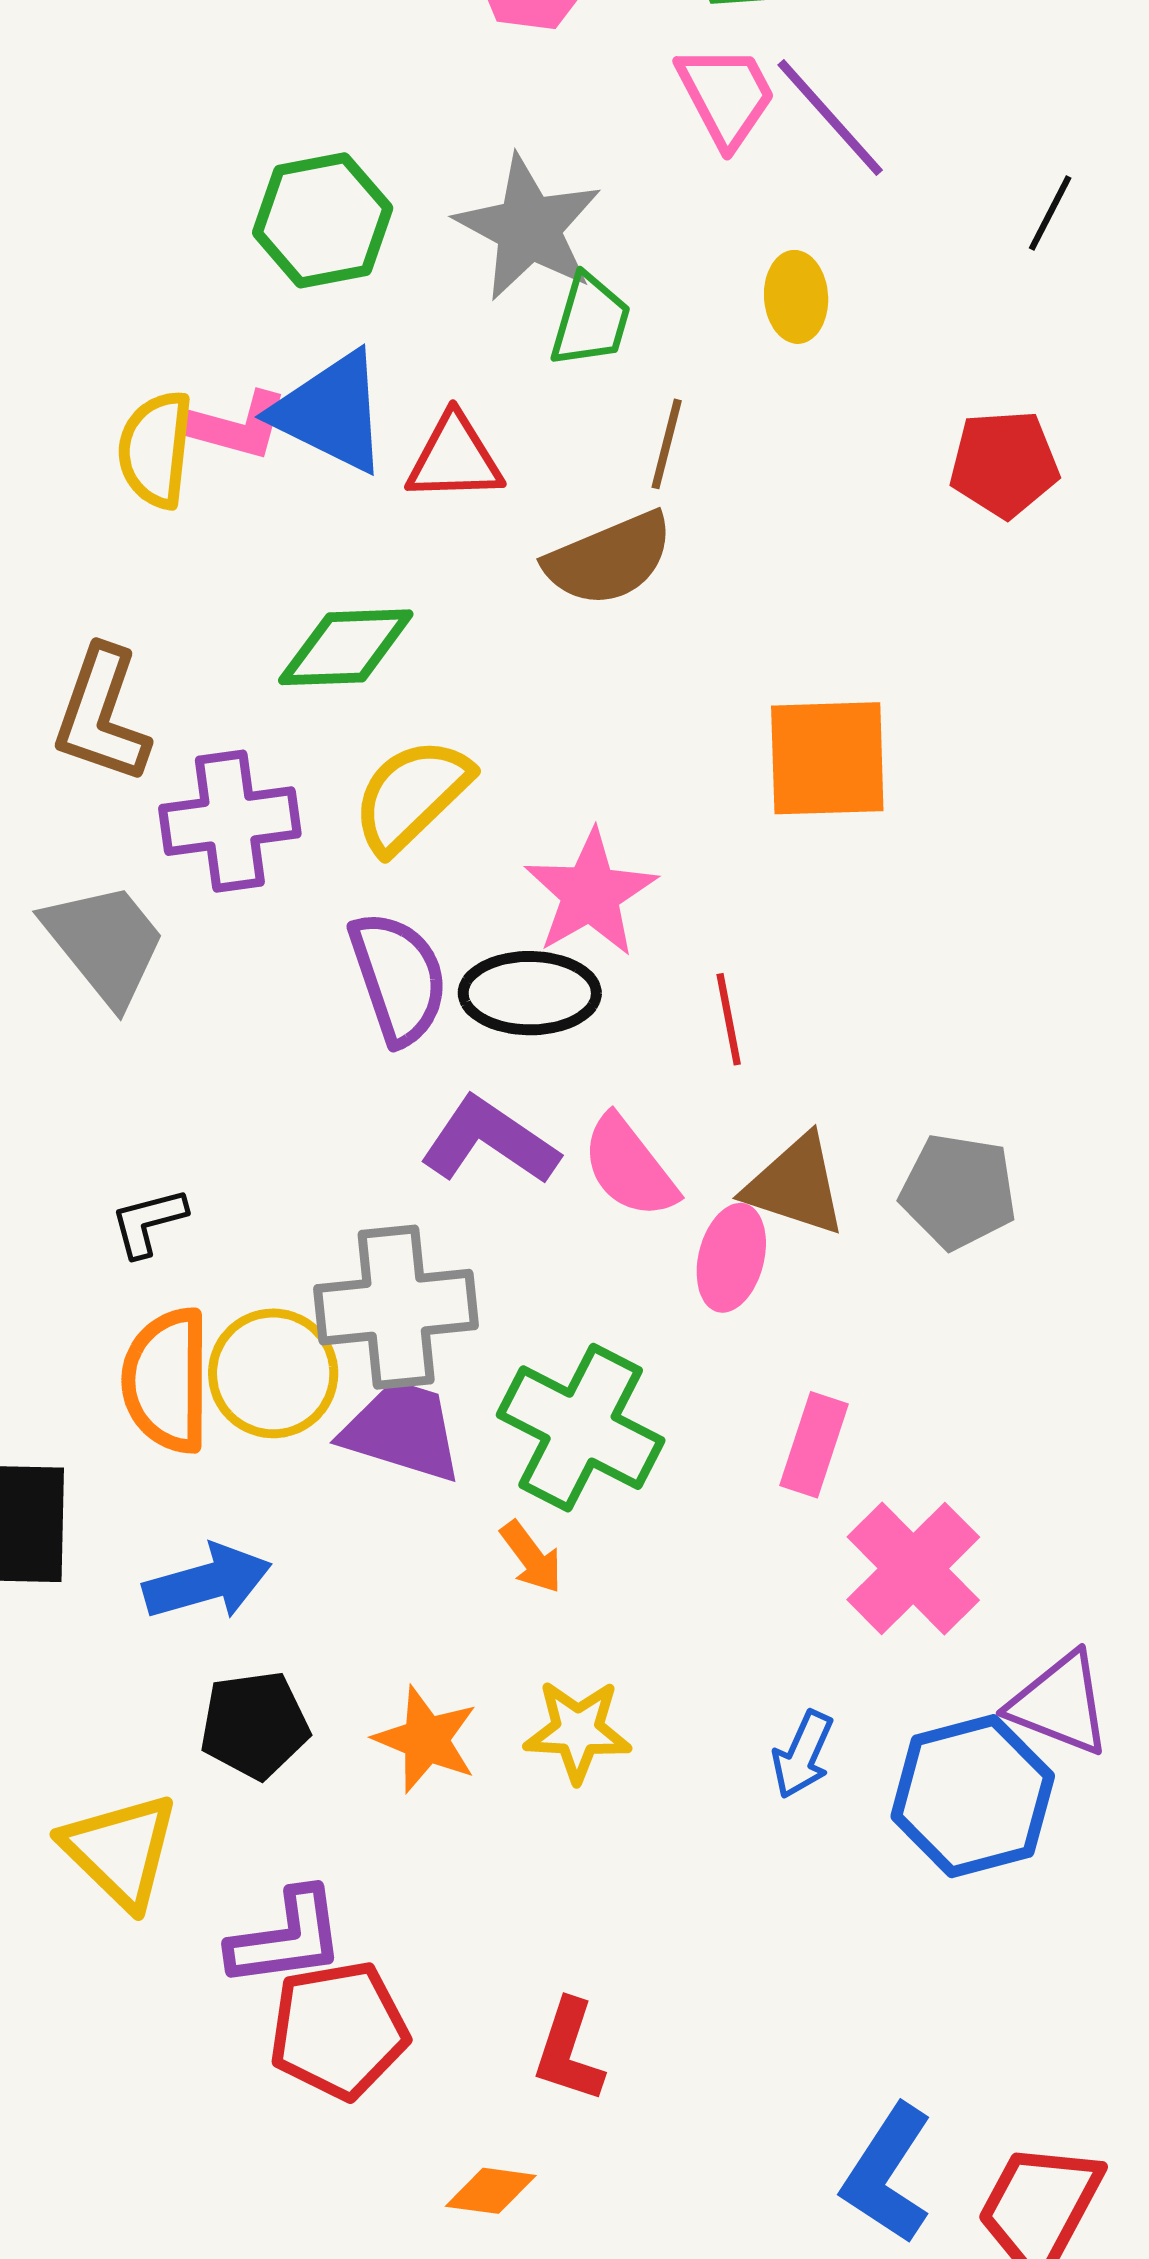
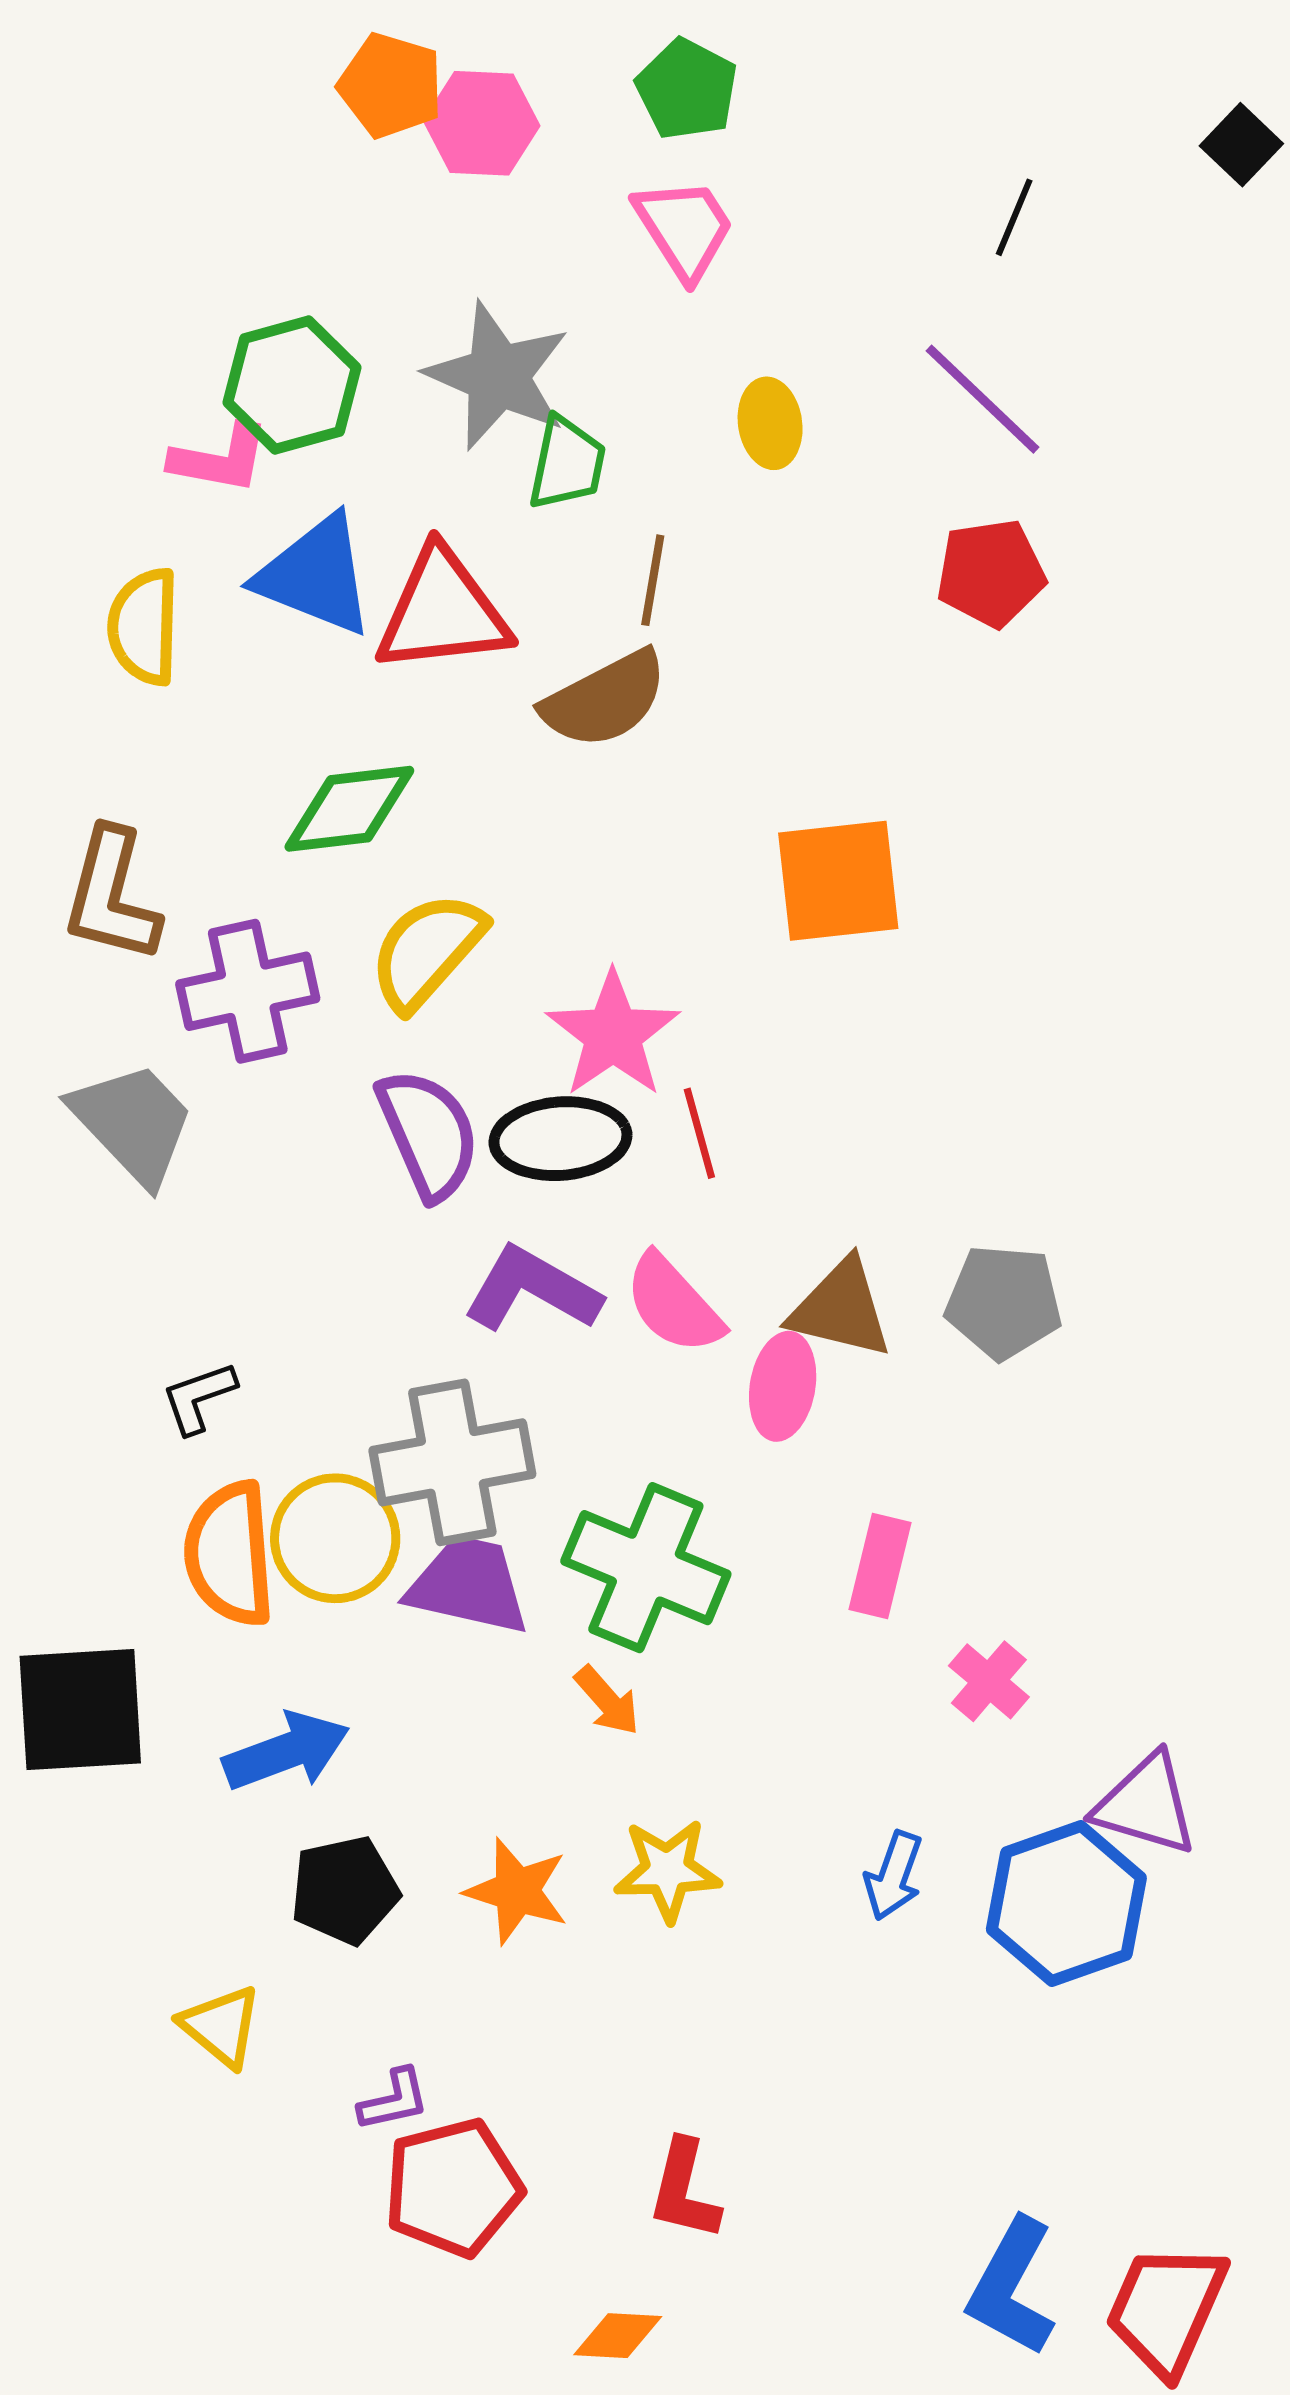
purple line: (830, 118) -> (983, 399), moved
black line: (1050, 213) -> (1014, 217), moved
pink L-shape: (237, 426) -> (220, 459), moved
red triangle: (455, 458) -> (443, 611), size x1.4
red line: (729, 1019) -> (699, 1133), moved
pink cross: (913, 1568) -> (989, 1681), size x0.6
yellow triangle: (120, 1851) -> (221, 2026), size x0.7
purple L-shape: (287, 1938) -> (394, 2100), size x0.6

